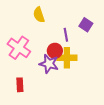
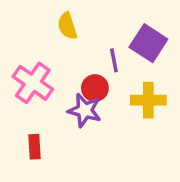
purple square: (86, 25) -> (148, 43), size x1.5
yellow cross: (67, 58) -> (148, 100), moved

